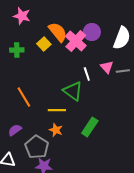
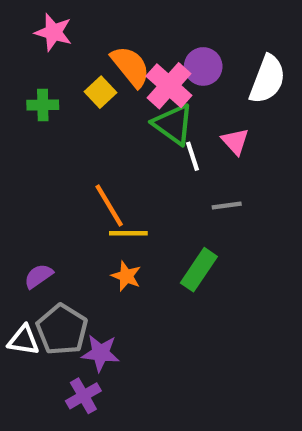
gray line: (123, 71) -> (227, 205), moved
green triangle: (73, 91) -> (173, 124), moved
orange line: (24, 97) -> (109, 205), moved
gray pentagon: (37, 147) -> (62, 330), moved

